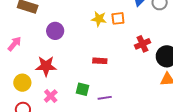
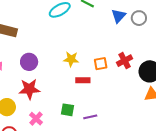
orange square: (118, 18) -> (101, 64), moved
yellow star: (99, 19) -> (71, 59), moved
purple circle: (55, 31) -> (29, 62), moved

